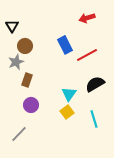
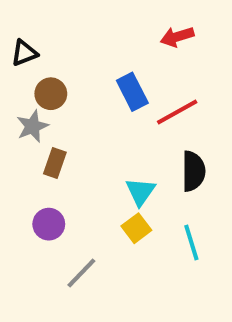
black triangle: (12, 26) -> (24, 53), turned 40
black semicircle: (95, 84) -> (193, 171), turned 120
purple circle: (31, 105) -> (49, 224), moved
gray line: (19, 134) -> (81, 273), moved

